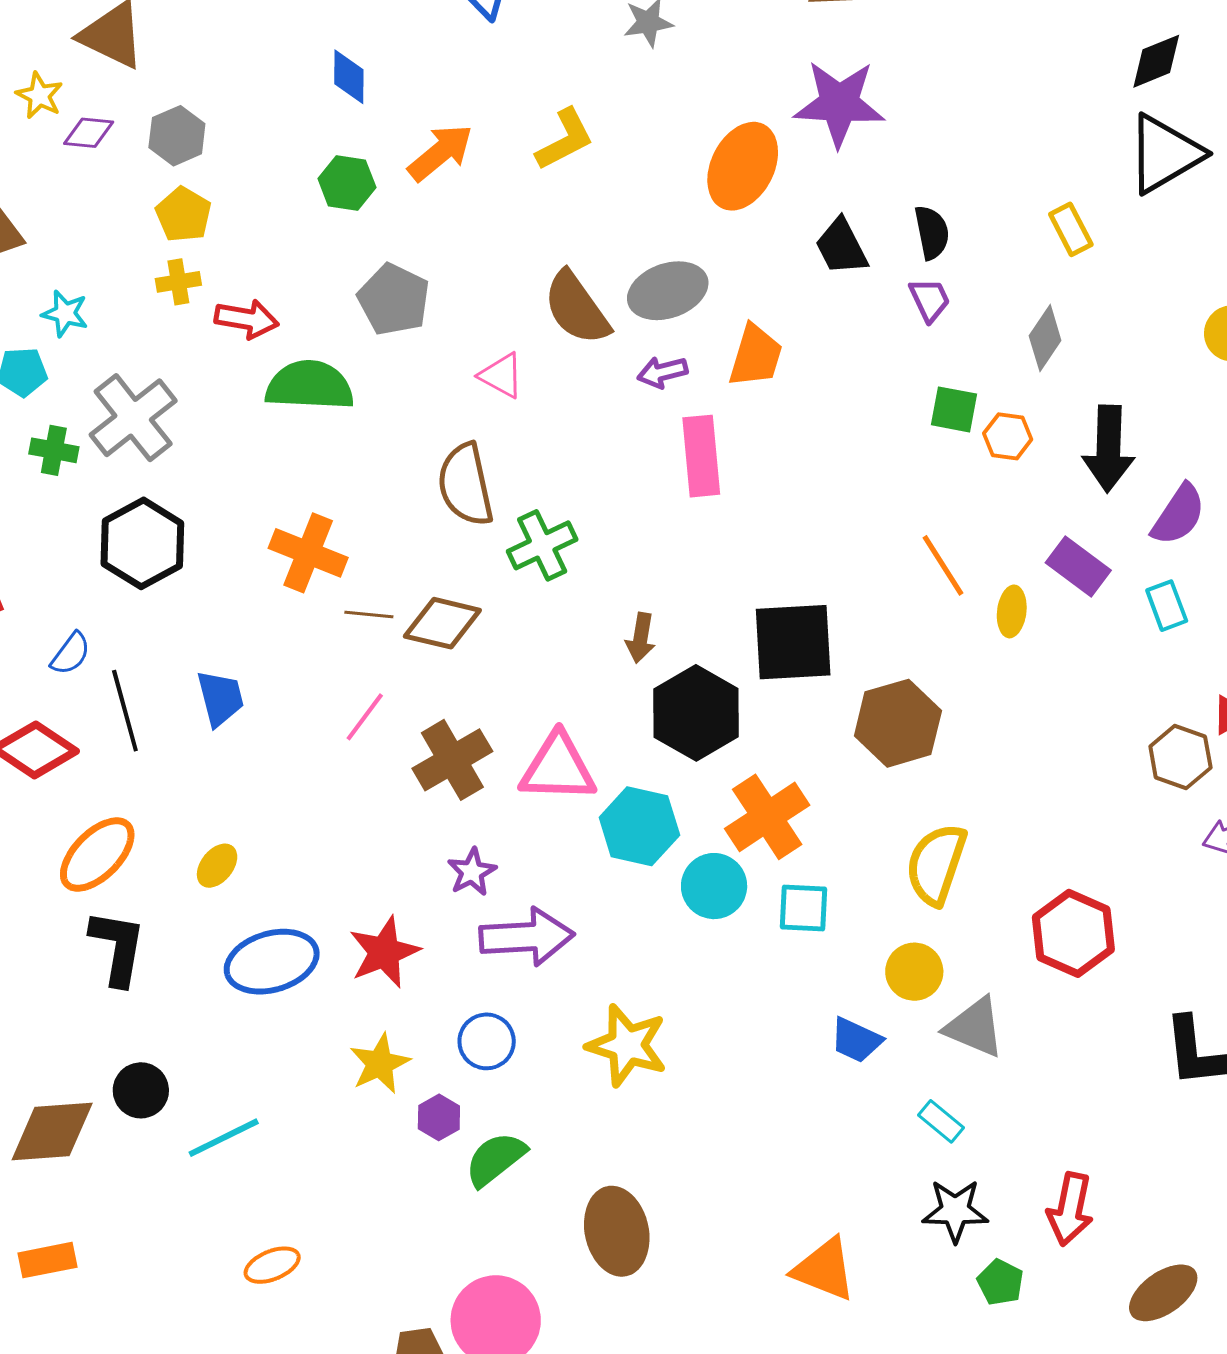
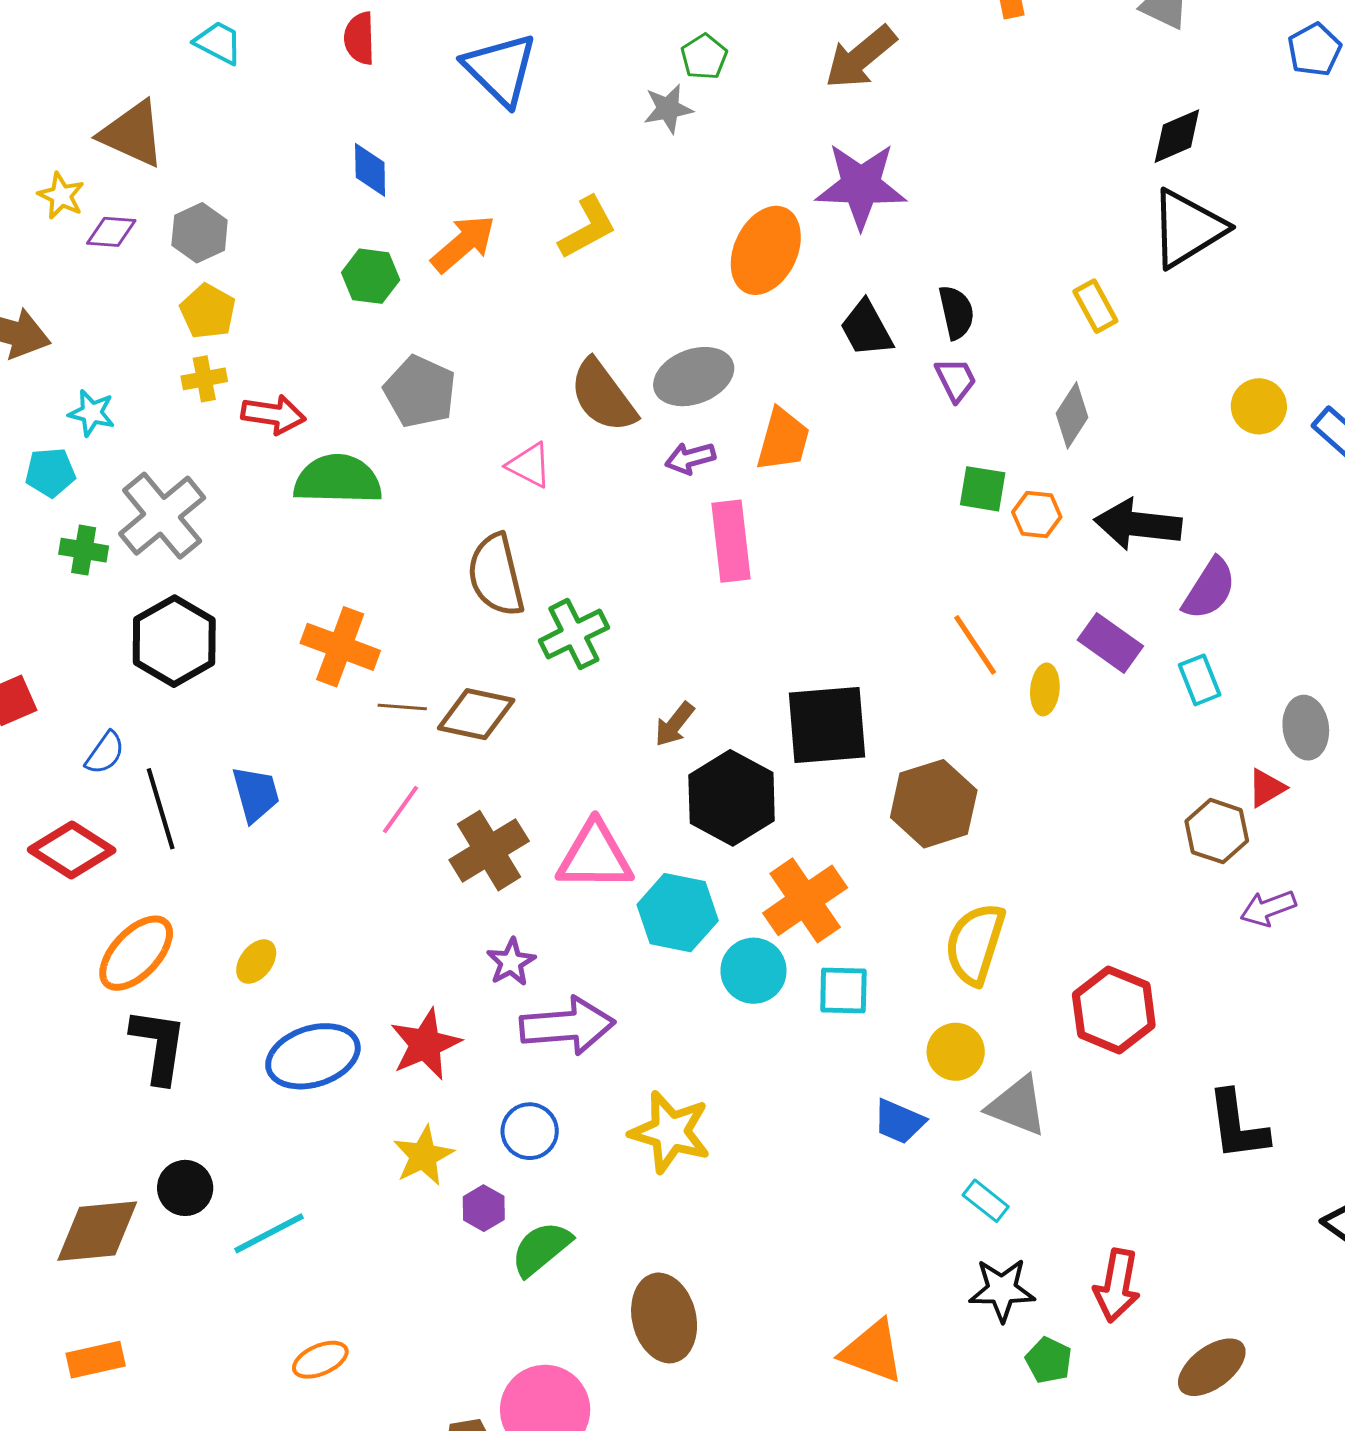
black arrow: (1109, 449) -> (1138, 524), turned 96
brown arrow: (641, 638) -> (674, 724), turned 30

